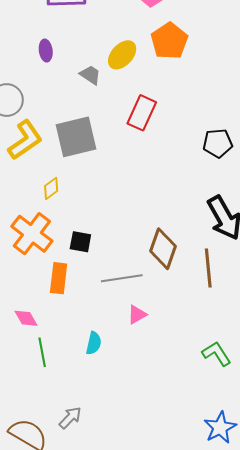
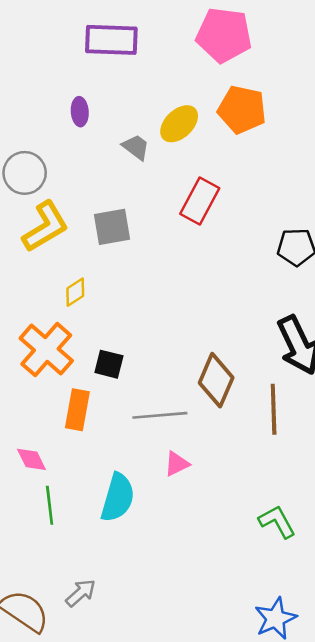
orange pentagon: (169, 41) -> (242, 110), turned -30
gray square: (76, 137) -> (112, 227), size x0.7
cyan semicircle: (94, 343) -> (118, 498), size x1.6

